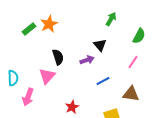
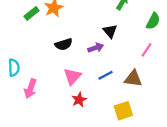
black semicircle: (58, 57) -> (64, 44), turned 91
pink triangle: (47, 76) -> (72, 76), moved
blue line: (103, 81) -> (106, 75), moved
brown triangle: (131, 94) -> (133, 79), moved

